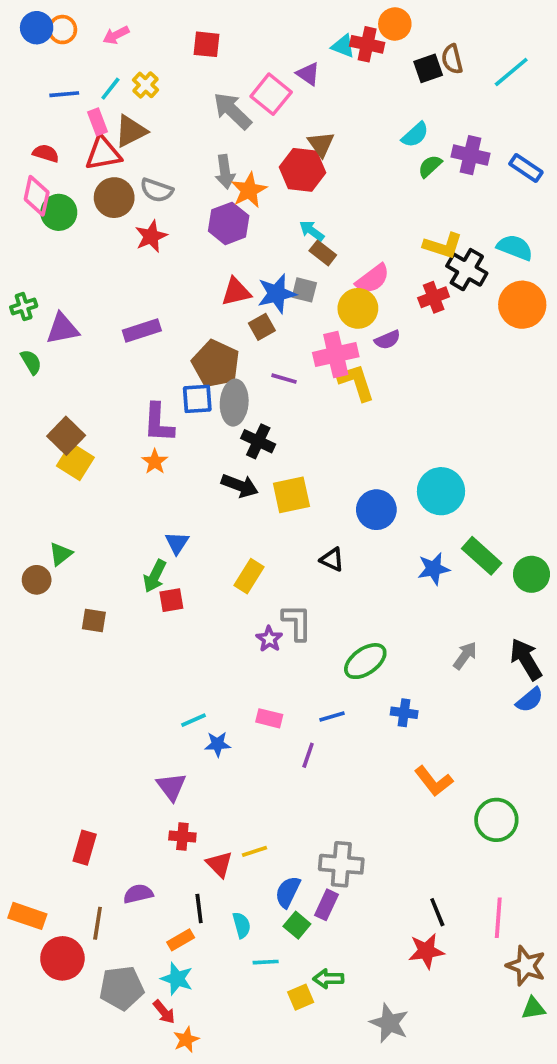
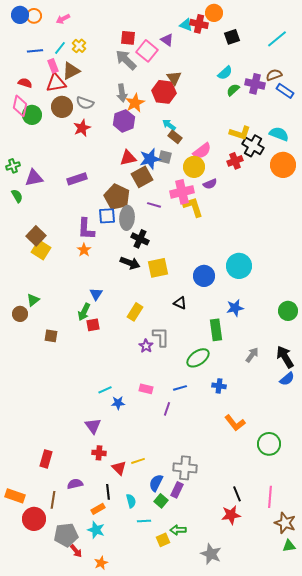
red square: (206, 44) -> (128, 38), moved
brown semicircle: (452, 59) -> (274, 75), moved, turned 84
brown square: (262, 327) -> (142, 177), size x1.5
green rectangle: (482, 556) -> (216, 330), moved, turned 40
red arrow: (164, 1012) -> (76, 551), moved

